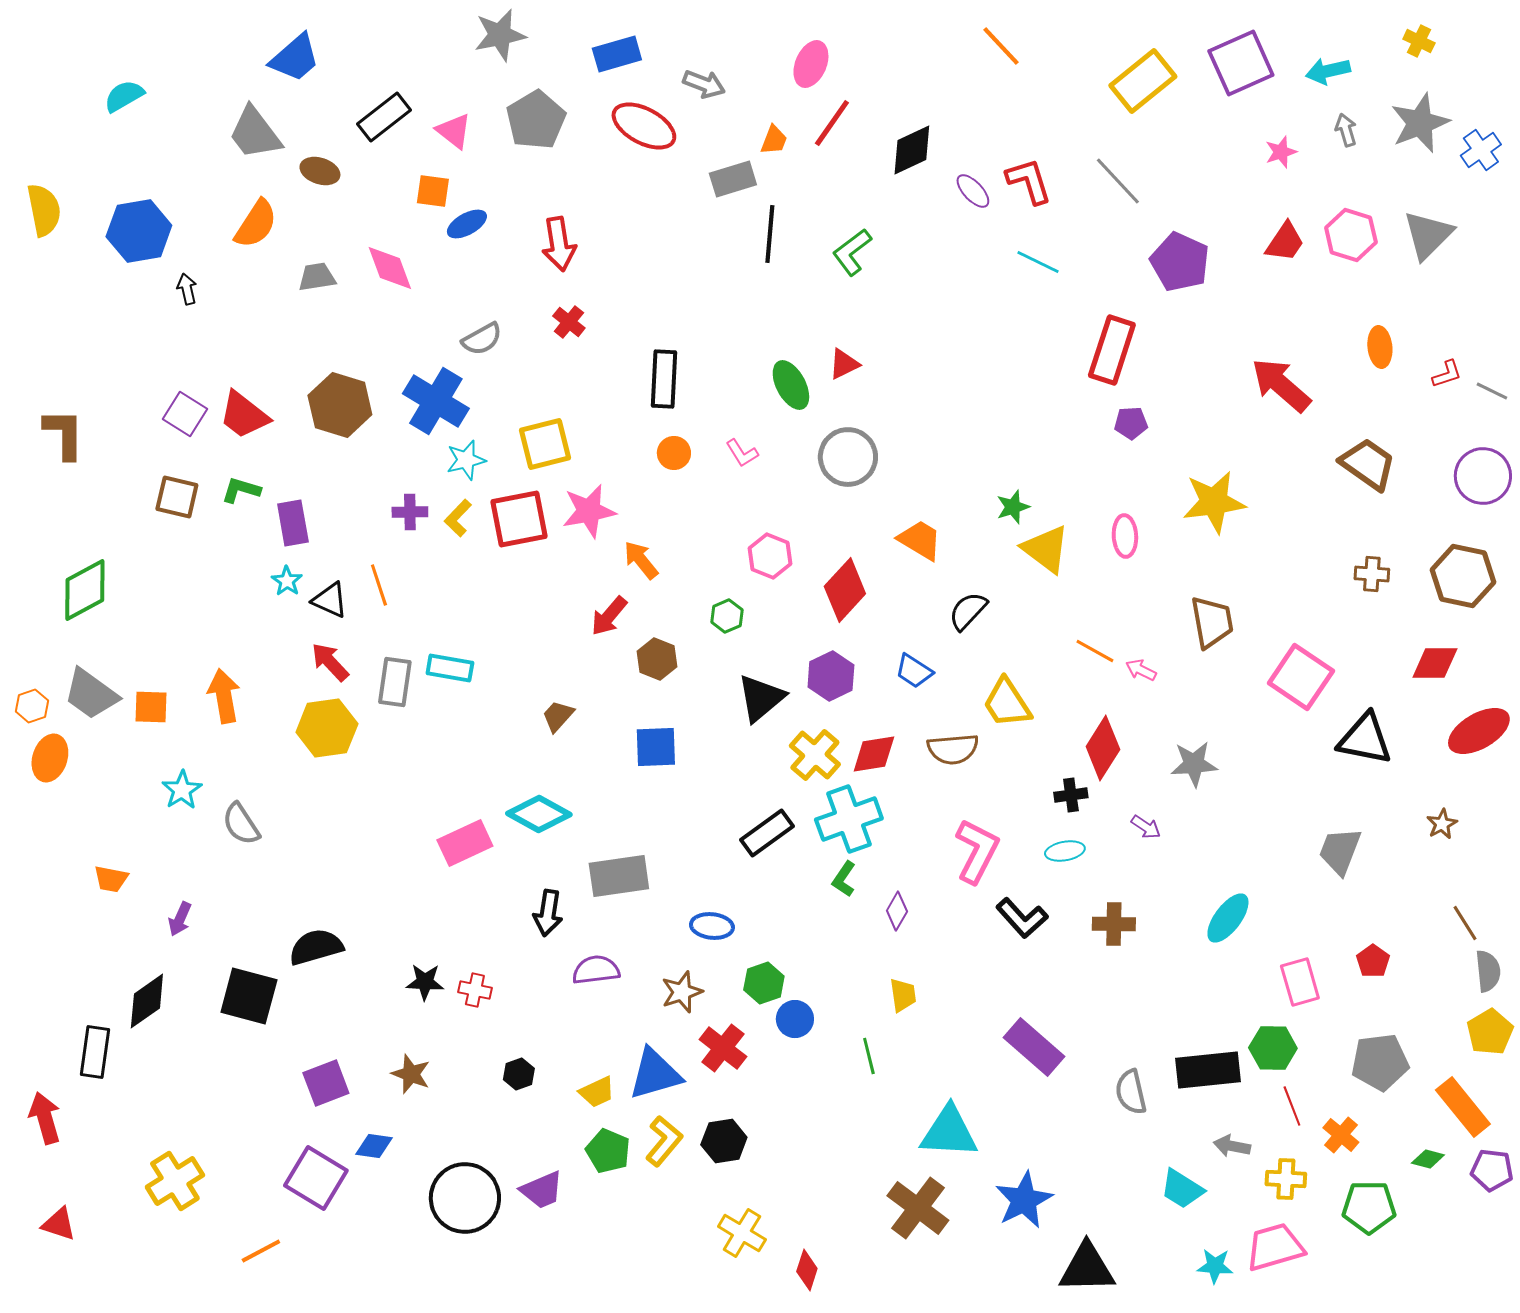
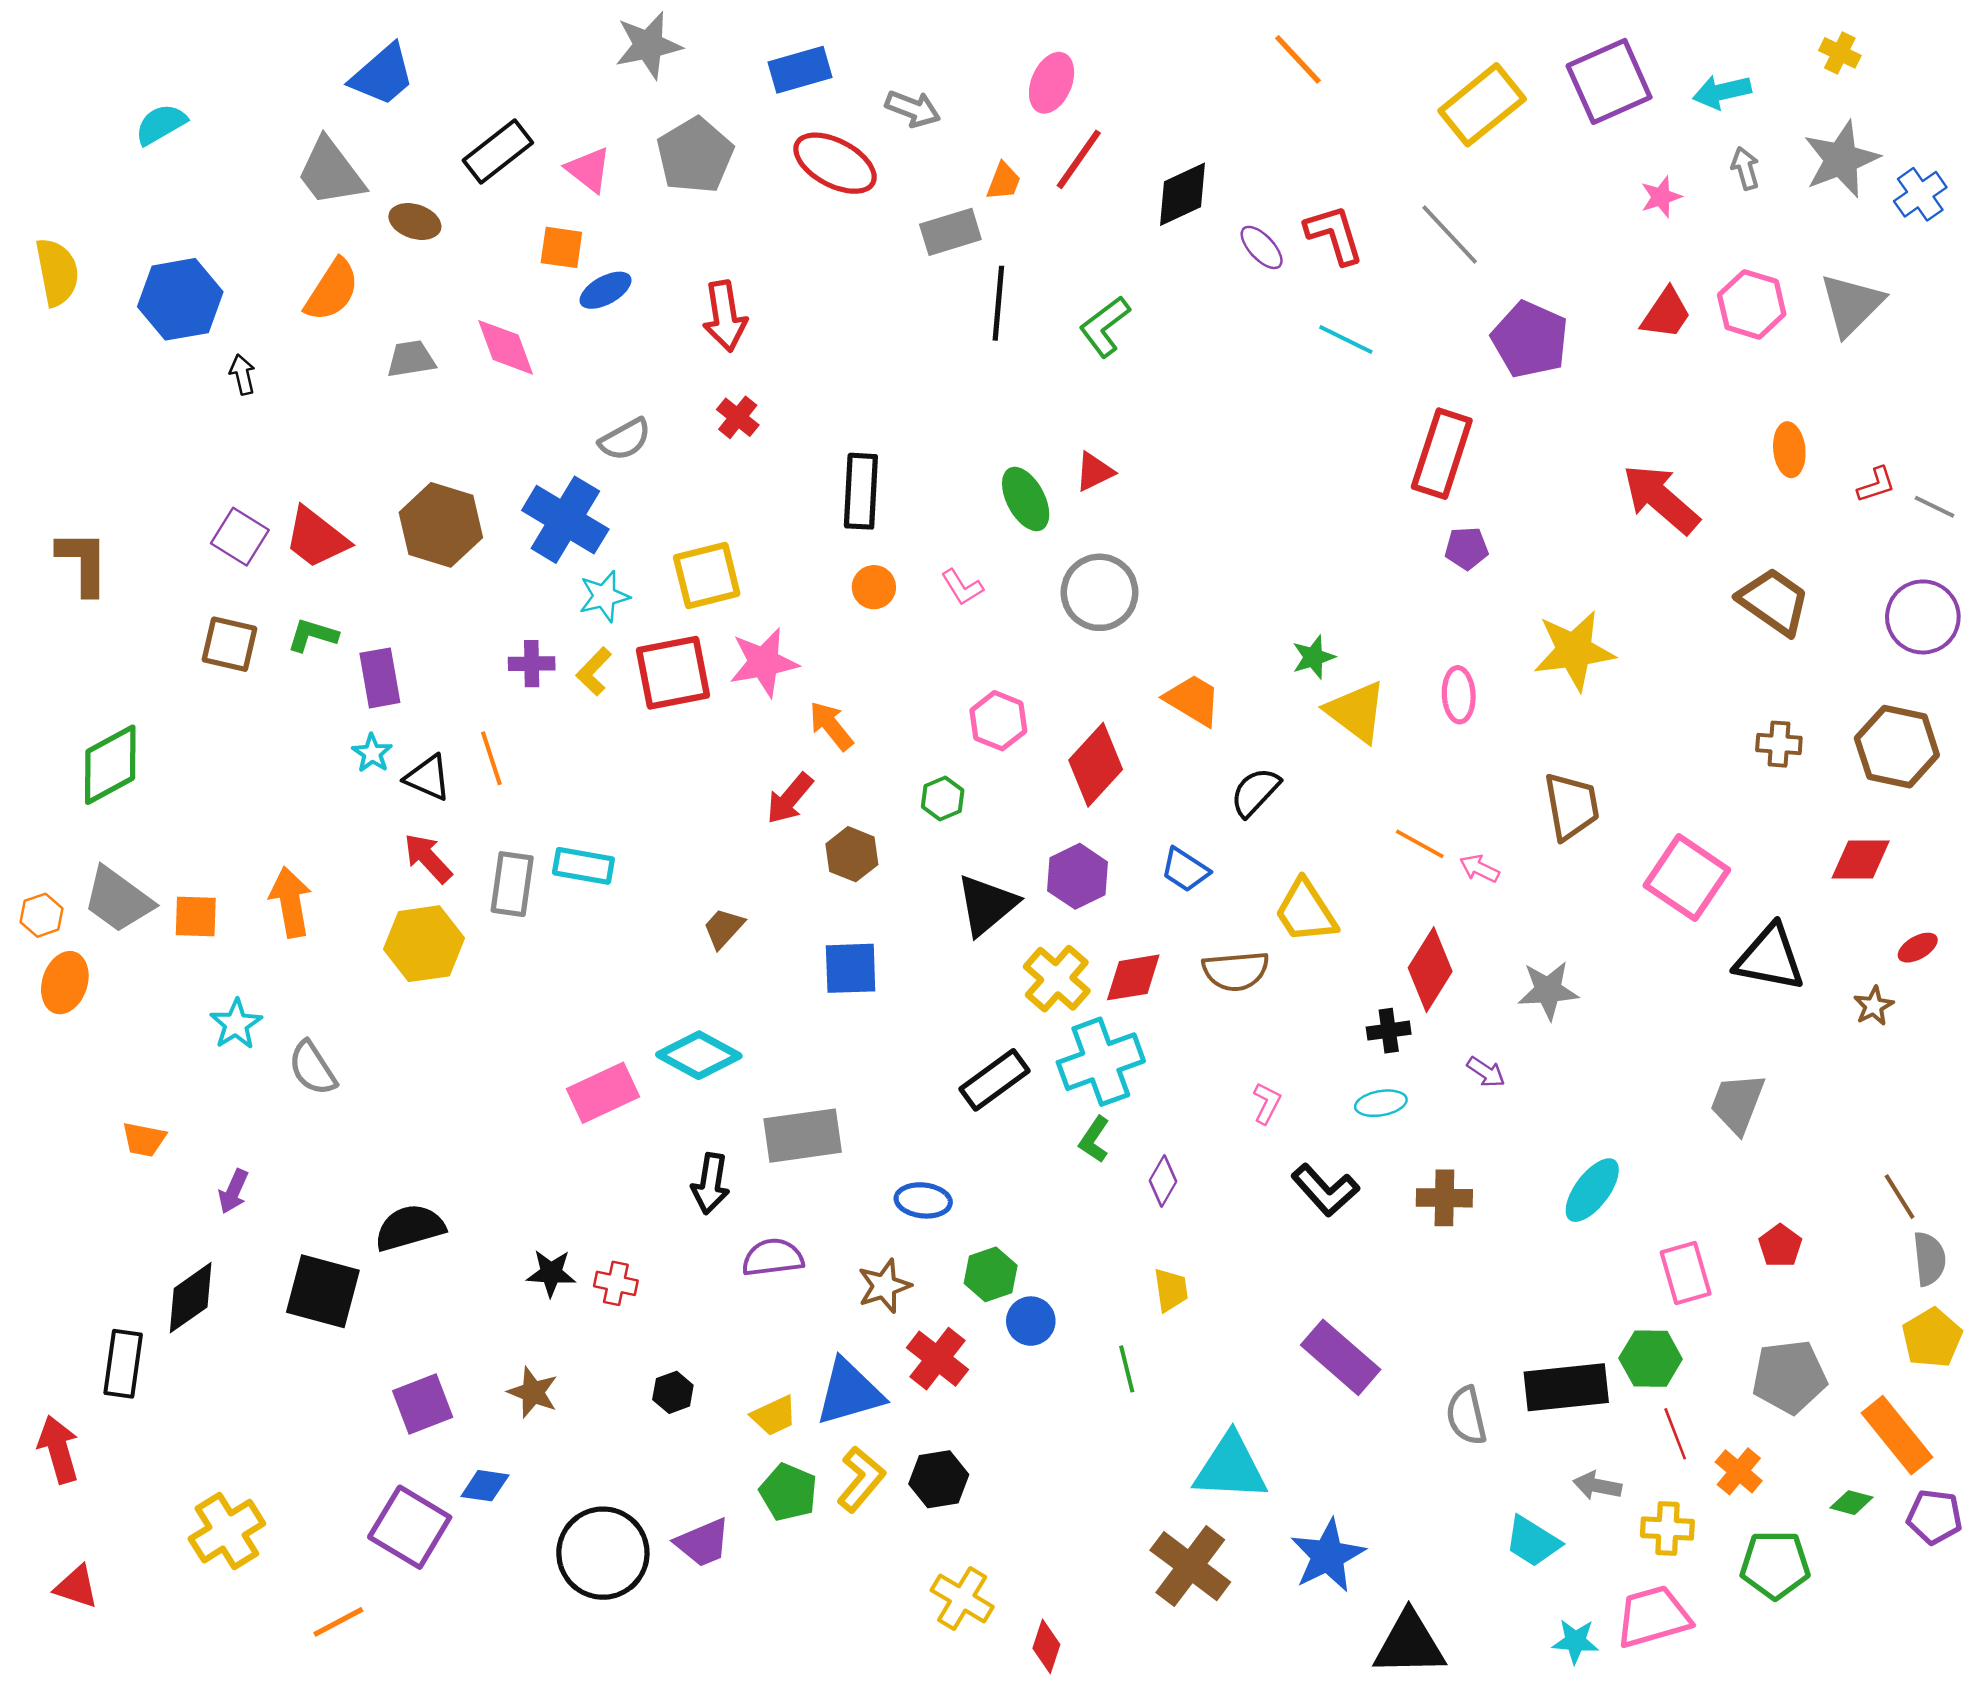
red ellipse: (1479, 731) -> (1918, 948), size x0.5
brown star: (1442, 824) -> (1874, 1006), moved
pink L-shape: (977, 851) -> (1267, 1103), size x0.5

